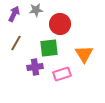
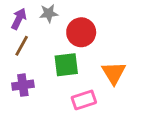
brown line: (16, 43) -> (22, 46), moved
purple cross: (35, 67) -> (23, 85), moved

